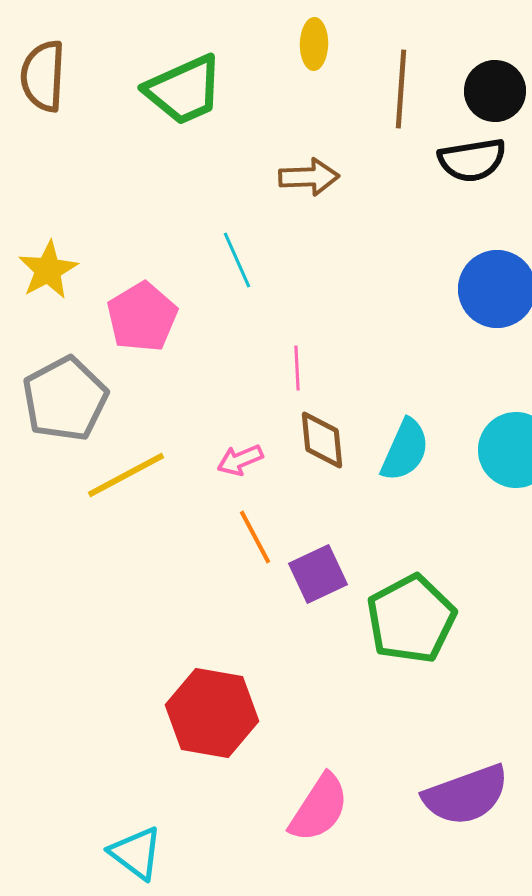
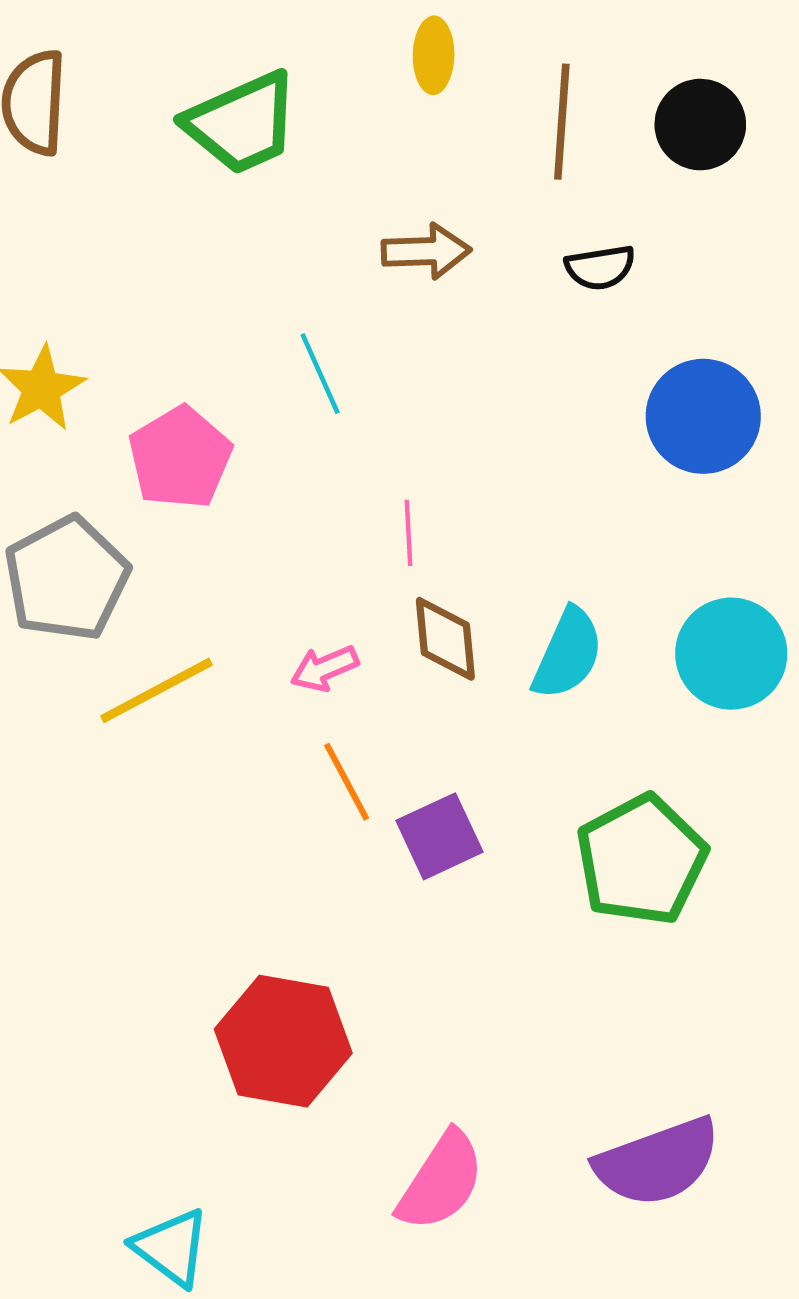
black semicircle: (472, 160) -> (600, 267), moved, size x0.7
green pentagon: (411, 619) -> (641, 860), moved

